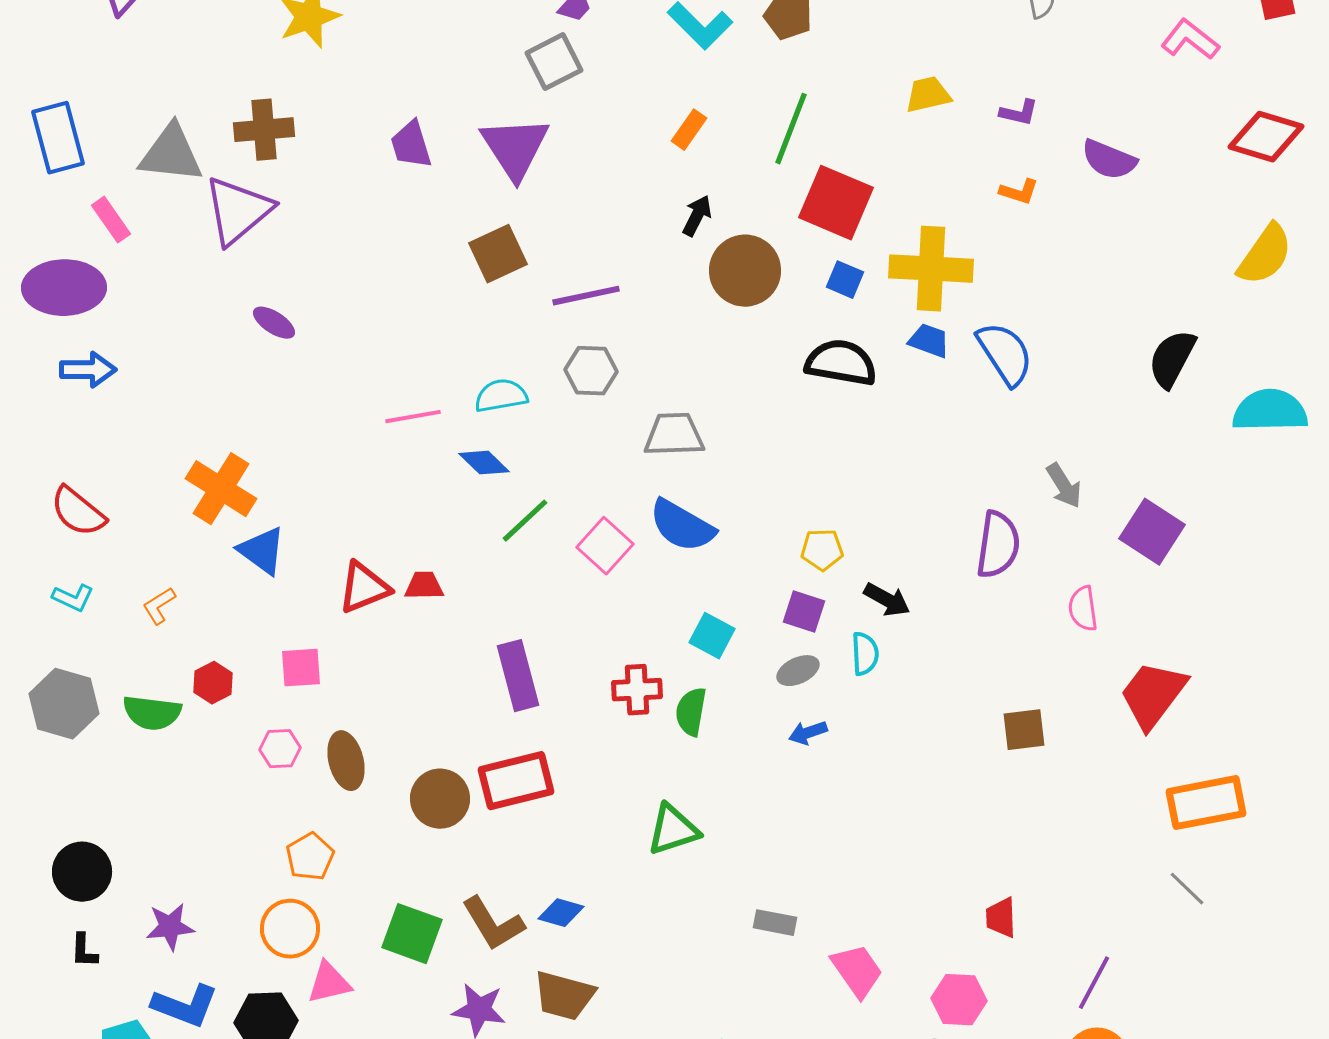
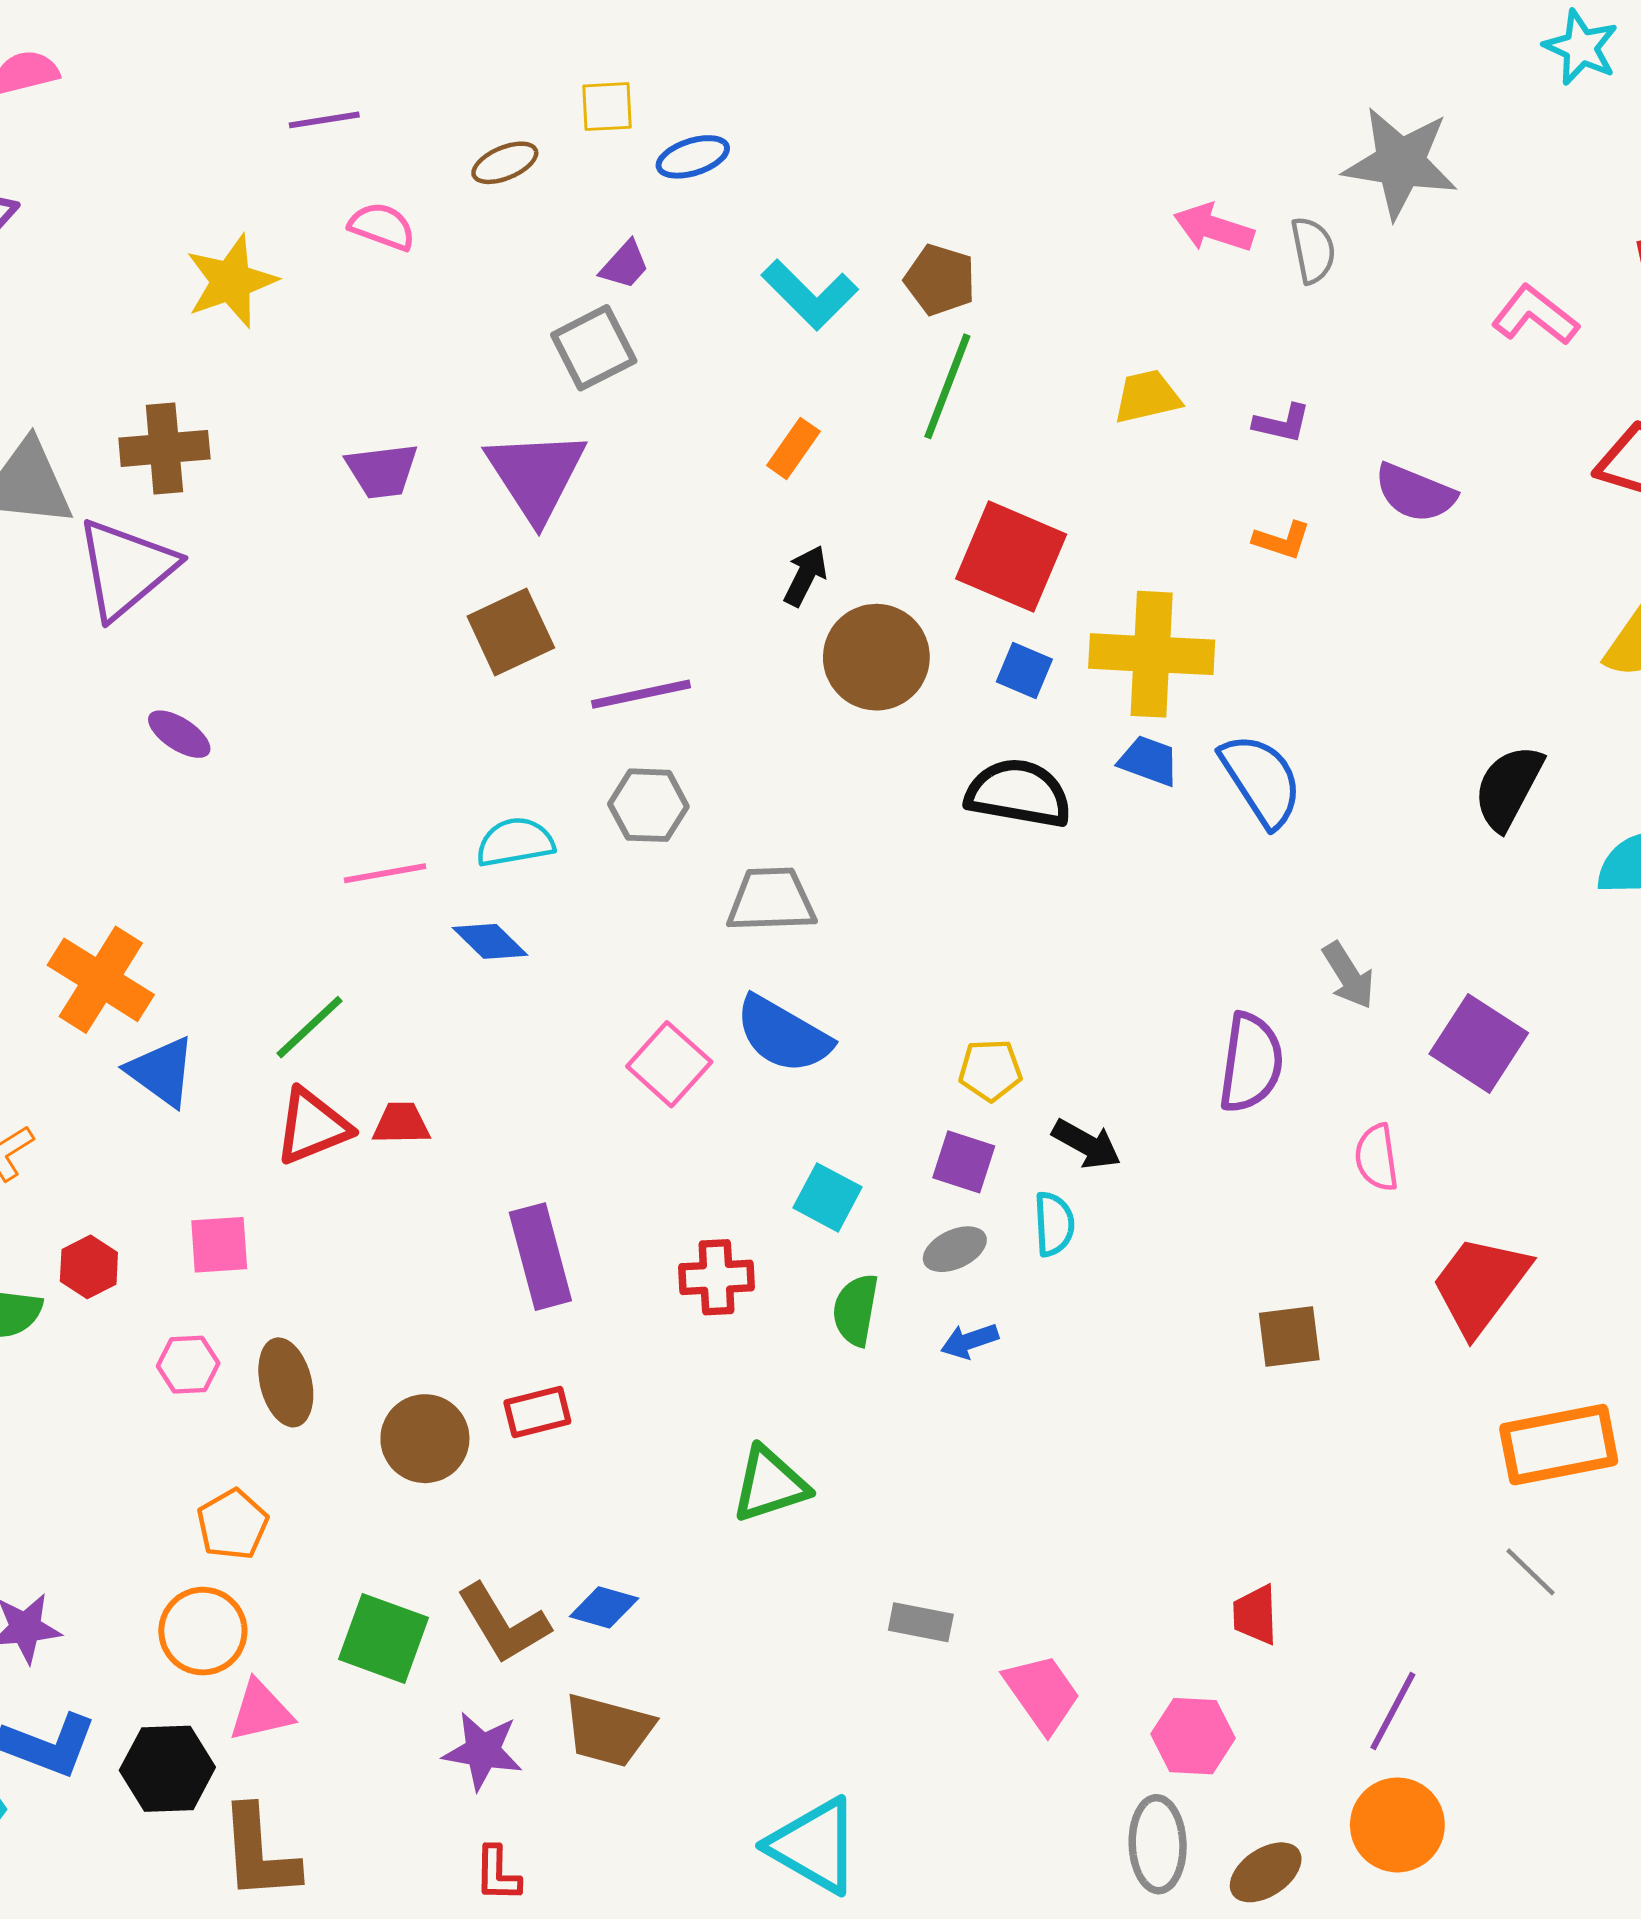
green line: (791, 129) -> (947, 386), moved
purple trapezoid: (411, 145) -> (382, 471), turned -80
green line: (525, 521) -> (309, 1027), moved
green semicircle: (691, 712) -> (856, 1310), moved
red rectangle: (516, 781) -> (537, 1412), size x0.6

